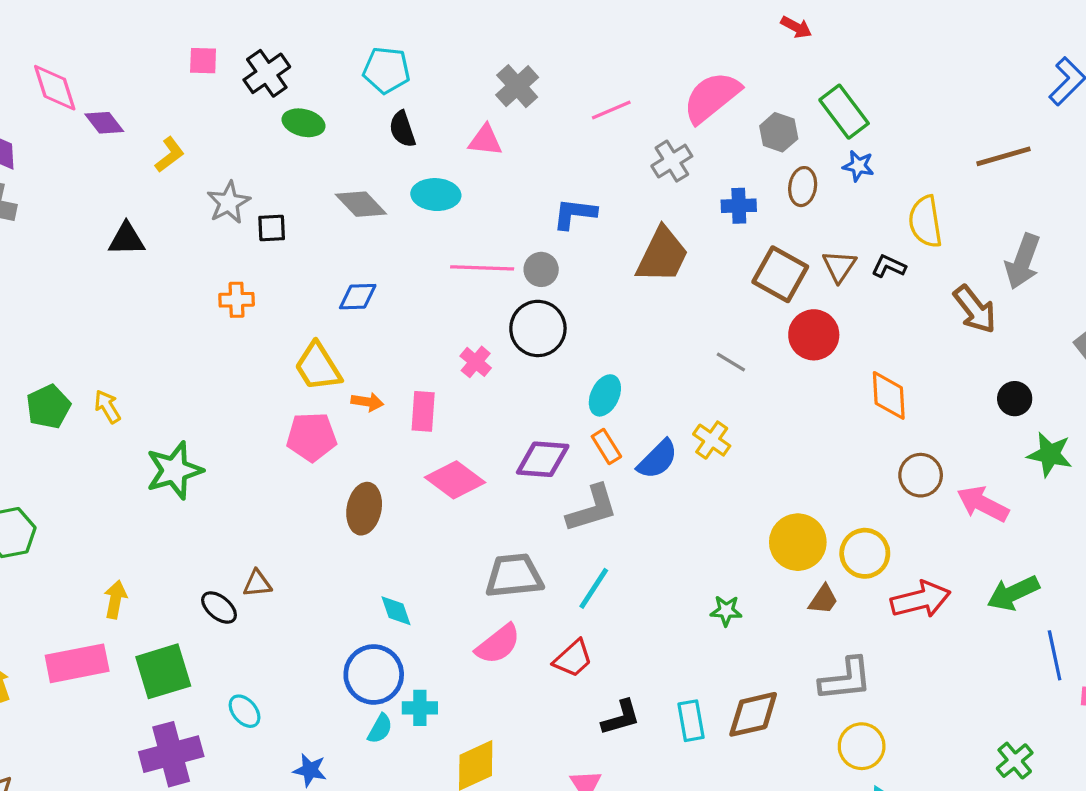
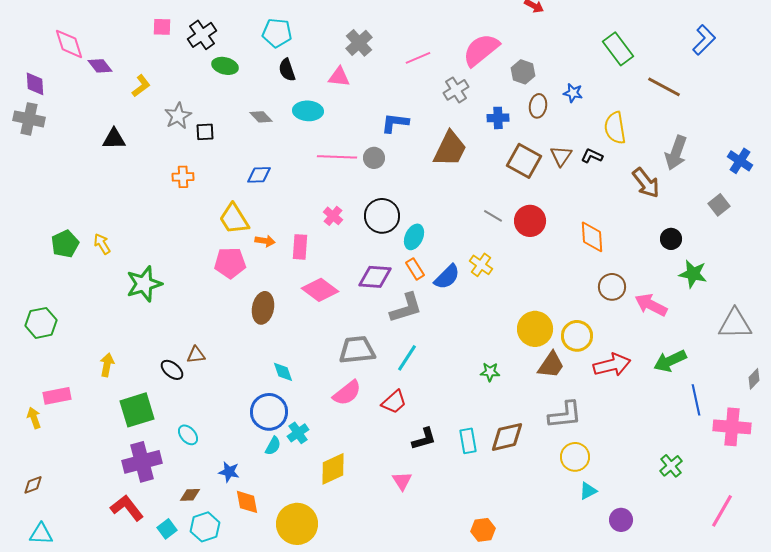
green rectangle: (844, 112) -> (618, 49), moved
brown line: (1004, 156) -> (664, 87), turned 44
gray diamond: (361, 204) -> (261, 117), size x0.7
black circle: (538, 328) -> (382, 216), moved
red circle: (814, 335) -> (530, 221), moved
brown trapezoid: (823, 600) -> (551, 365), size x1.4
pink rectangle: (77, 663) -> (57, 396), moved, size x0.7
cyan cross: (420, 708) -> (298, 433), turned -35

